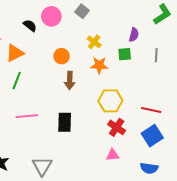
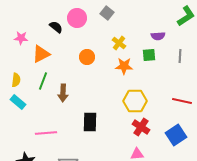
purple semicircle: (134, 35) -> (158, 36), turned 72
brown arrow: (70, 81) -> (63, 93), moved
red line: (151, 110) -> (182, 101), moved
pink line: (27, 116) -> (46, 133), moved

